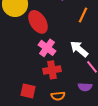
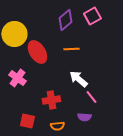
orange line: (83, 15) -> (71, 49), moved, turned 63
pink cross: (47, 48) -> (17, 78), moved

